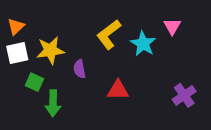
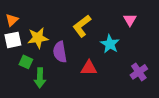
cyan star: (143, 44) -> (110, 44), moved
purple semicircle: (79, 69) -> (60, 52), size x1.5

